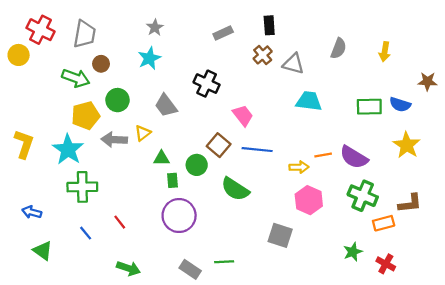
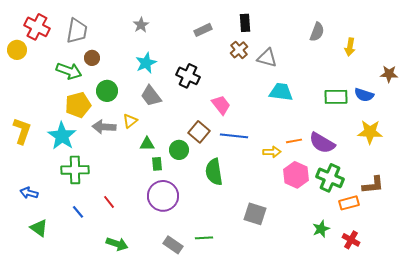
gray semicircle: (338, 48) -> (317, 32), moved
cyan star: (149, 58) -> (146, 63), moved
yellow star: (407, 145) -> (370, 132), turned -30
green semicircle: (235, 189) -> (214, 172), turned 48
pink hexagon: (309, 200) -> (296, 175), moved

